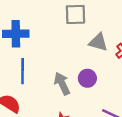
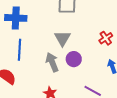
gray triangle: (98, 42) -> (62, 38), moved, turned 42

